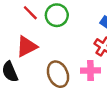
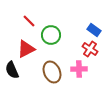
green circle: (57, 15) -> (51, 35), moved

